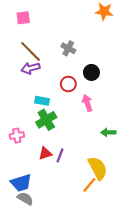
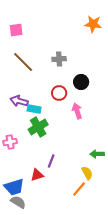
gray cross: (68, 48) -> (59, 59), turned -32
purple arrow: (30, 68) -> (19, 101), moved, turned 30
green arrow: (108, 132) -> (97, 154), moved
red triangle: (45, 153) -> (37, 175), moved
yellow semicircle: (98, 168) -> (87, 173), size x0.6

